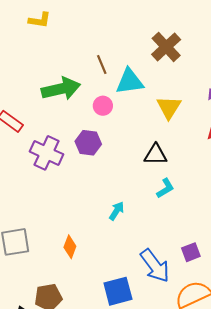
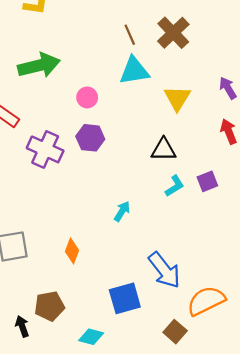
brown line: (102, 65) -> (130, 35), moved
green arrow: (61, 89) -> (39, 65), moved
pink circle: (103, 106) -> (87, 97), moved
purple square: (191, 252) -> (207, 181), moved

